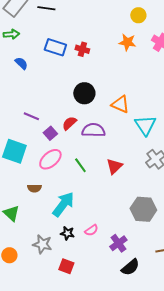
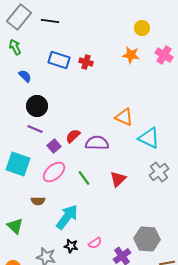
green arrow: (11, 34) -> (15, 47), turned -112
black circle: (84, 93) -> (37, 106), moved
cyan triangle: (145, 125) -> (149, 138), turned -30
gray hexagon: (143, 209) -> (147, 239), moved

